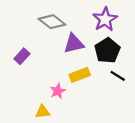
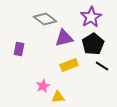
purple rectangle: (22, 56) -> (19, 49), turned -32
pink star: (58, 91) -> (43, 86), moved
yellow triangle: (43, 112) -> (58, 97), moved

